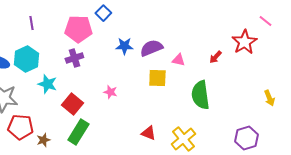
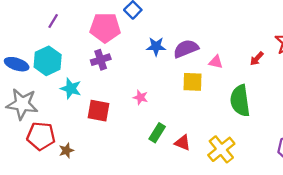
purple line: (31, 23) -> (53, 21), turned 40
red square: (72, 104) -> (98, 111), turned -30
green rectangle: (78, 132) -> (157, 133), moved, size x0.7

